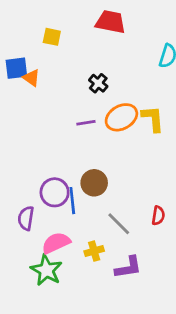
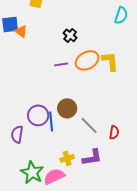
gray line: (119, 224) -> (89, 125), moved
pink semicircle: (56, 243) -> (54, 176), moved
purple L-shape: (128, 267) -> (92, 157), moved

